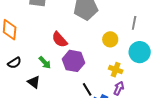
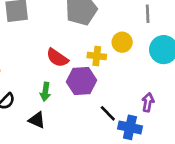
green arrow: (45, 63) -> (45, 92), turned 64
yellow cross: (116, 70) -> (97, 56), moved

